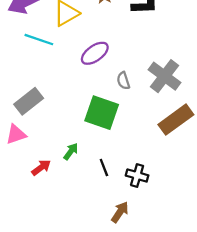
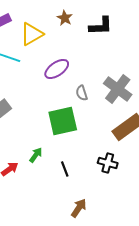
green square: (102, 113) -> (63, 121), turned -32
black cross: (137, 175) -> (108, 163), moved

